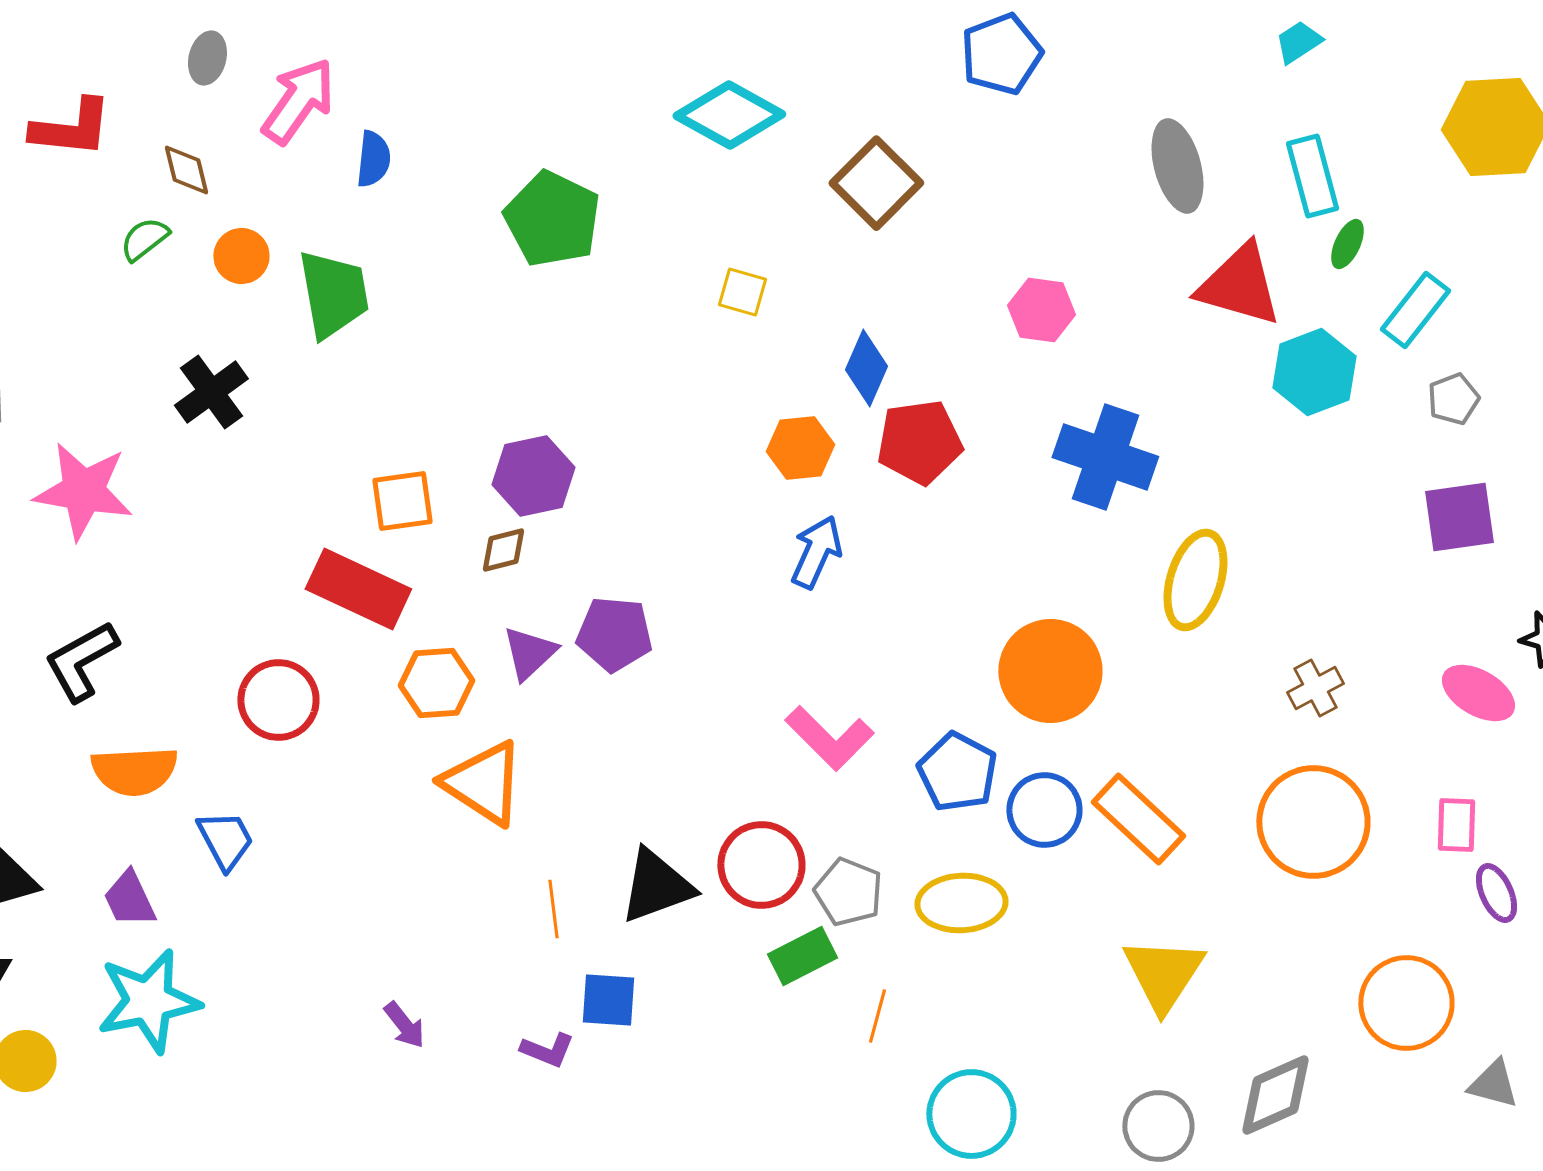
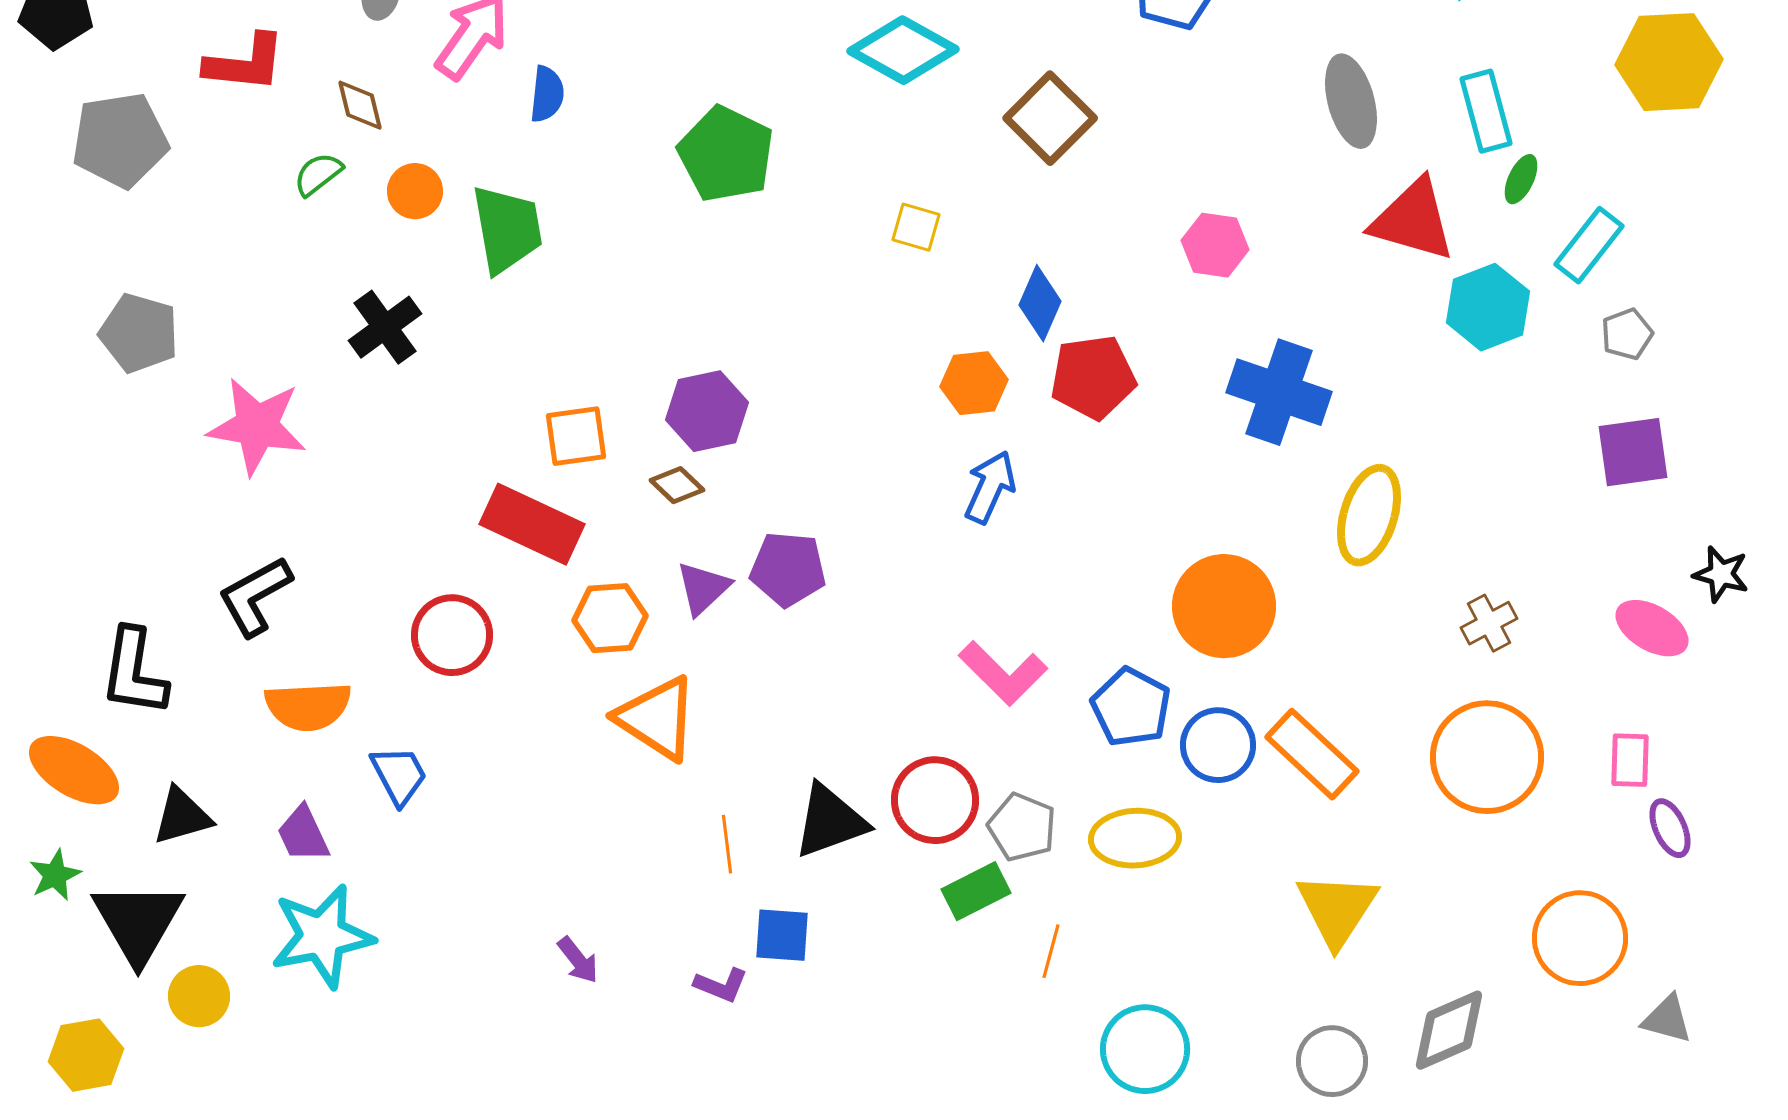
brown diamond: (503, 550) -> (677, 485), turned 58

